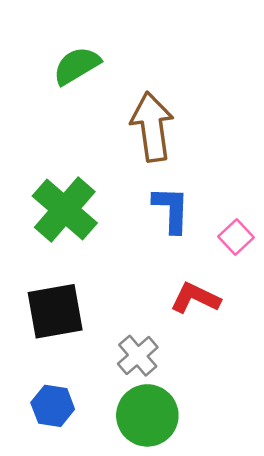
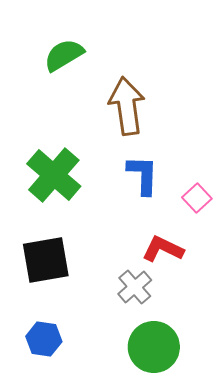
gray cross: (138, 356) -> (135, 287), moved
green circle: (147, 415) -> (154, 347), moved

